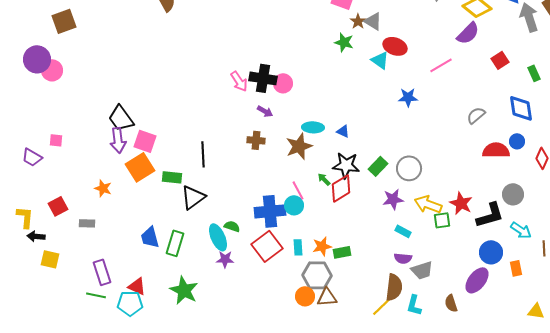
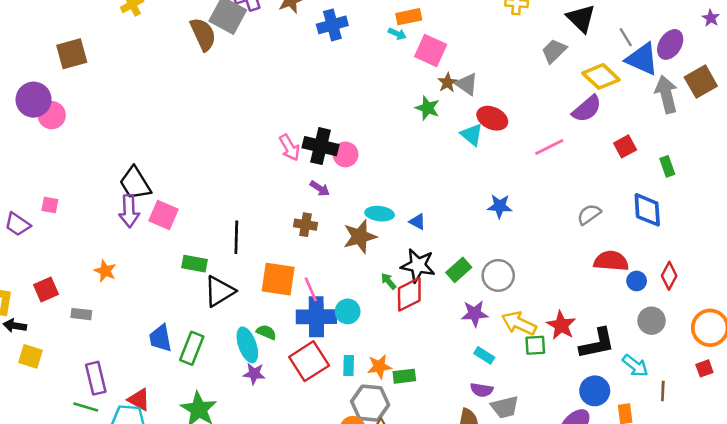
blue star: (408, 97) -> (500, 206), moved
blue circle: (517, 141) -> (637, 281), moved
orange square: (140, 167) -> (278, 279), moved, turned 36
pink line: (298, 190) -> (311, 289), moved
gray circle: (513, 194) -> (652, 321), moved

